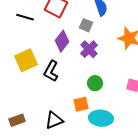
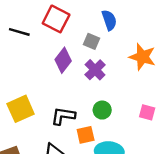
yellow square: (26, 60) -> (21, 109), moved
black L-shape: (51, 71) -> (63, 116), moved, turned 70

